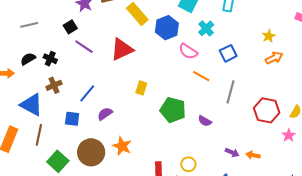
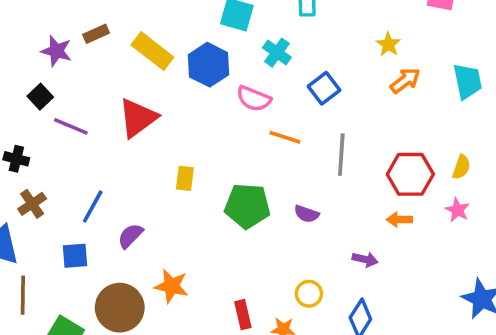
orange arrow: (253, 155) -> (399, 220), moved
yellow circle: (188, 164) -> (309, 294), moved

